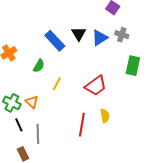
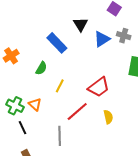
black triangle: (79, 34) -> (80, 24), moved
red line: (82, 125) -> (77, 112), moved, turned 40
gray line: (38, 134) -> (60, 136), moved

